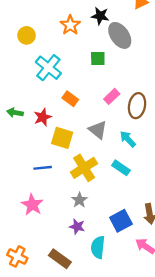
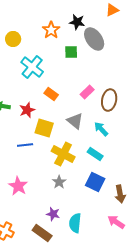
green square: (98, 58) -> (71, 52), moved
blue line: (43, 168) -> (25, 145), moved
yellow cross: (84, 168) -> (63, 154), turned -30
blue square: (121, 221) -> (95, 182), moved, turned -36
purple star: (77, 227) -> (53, 214), moved

